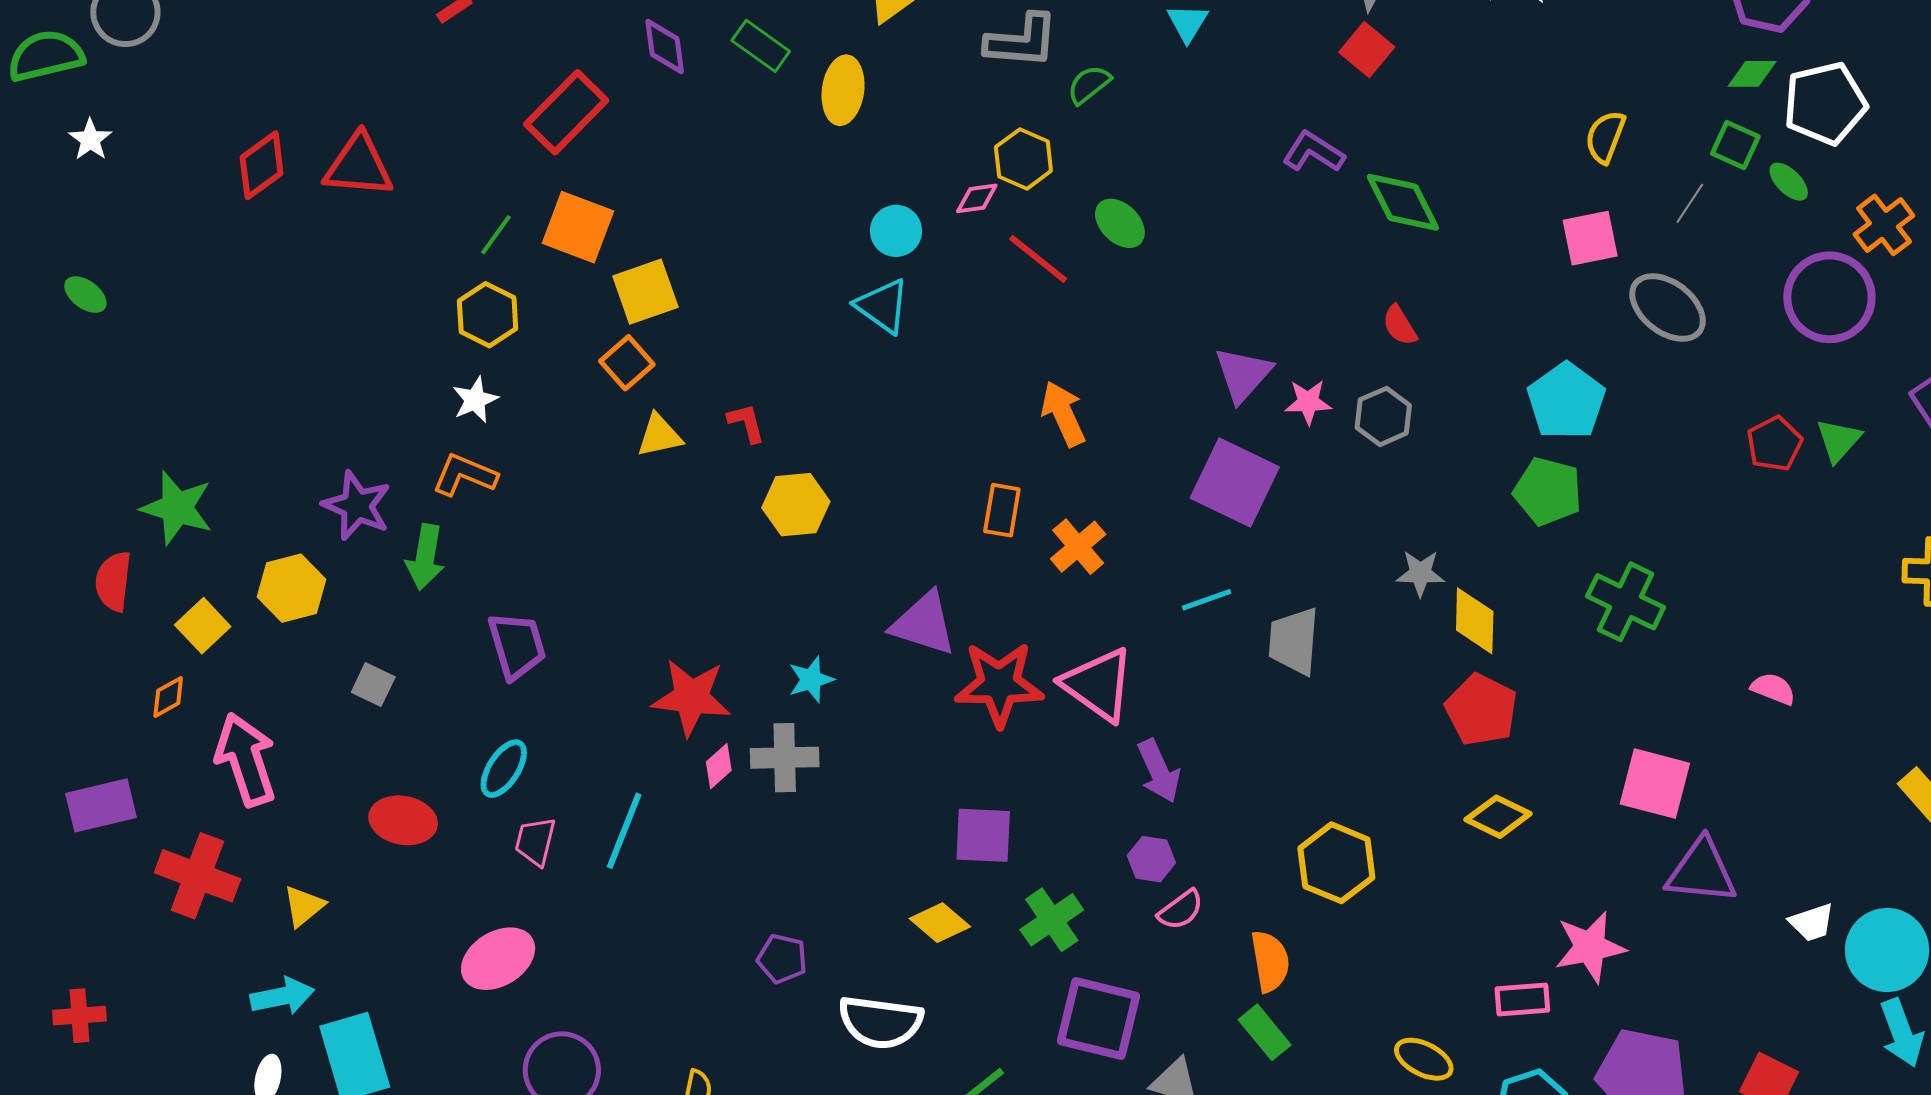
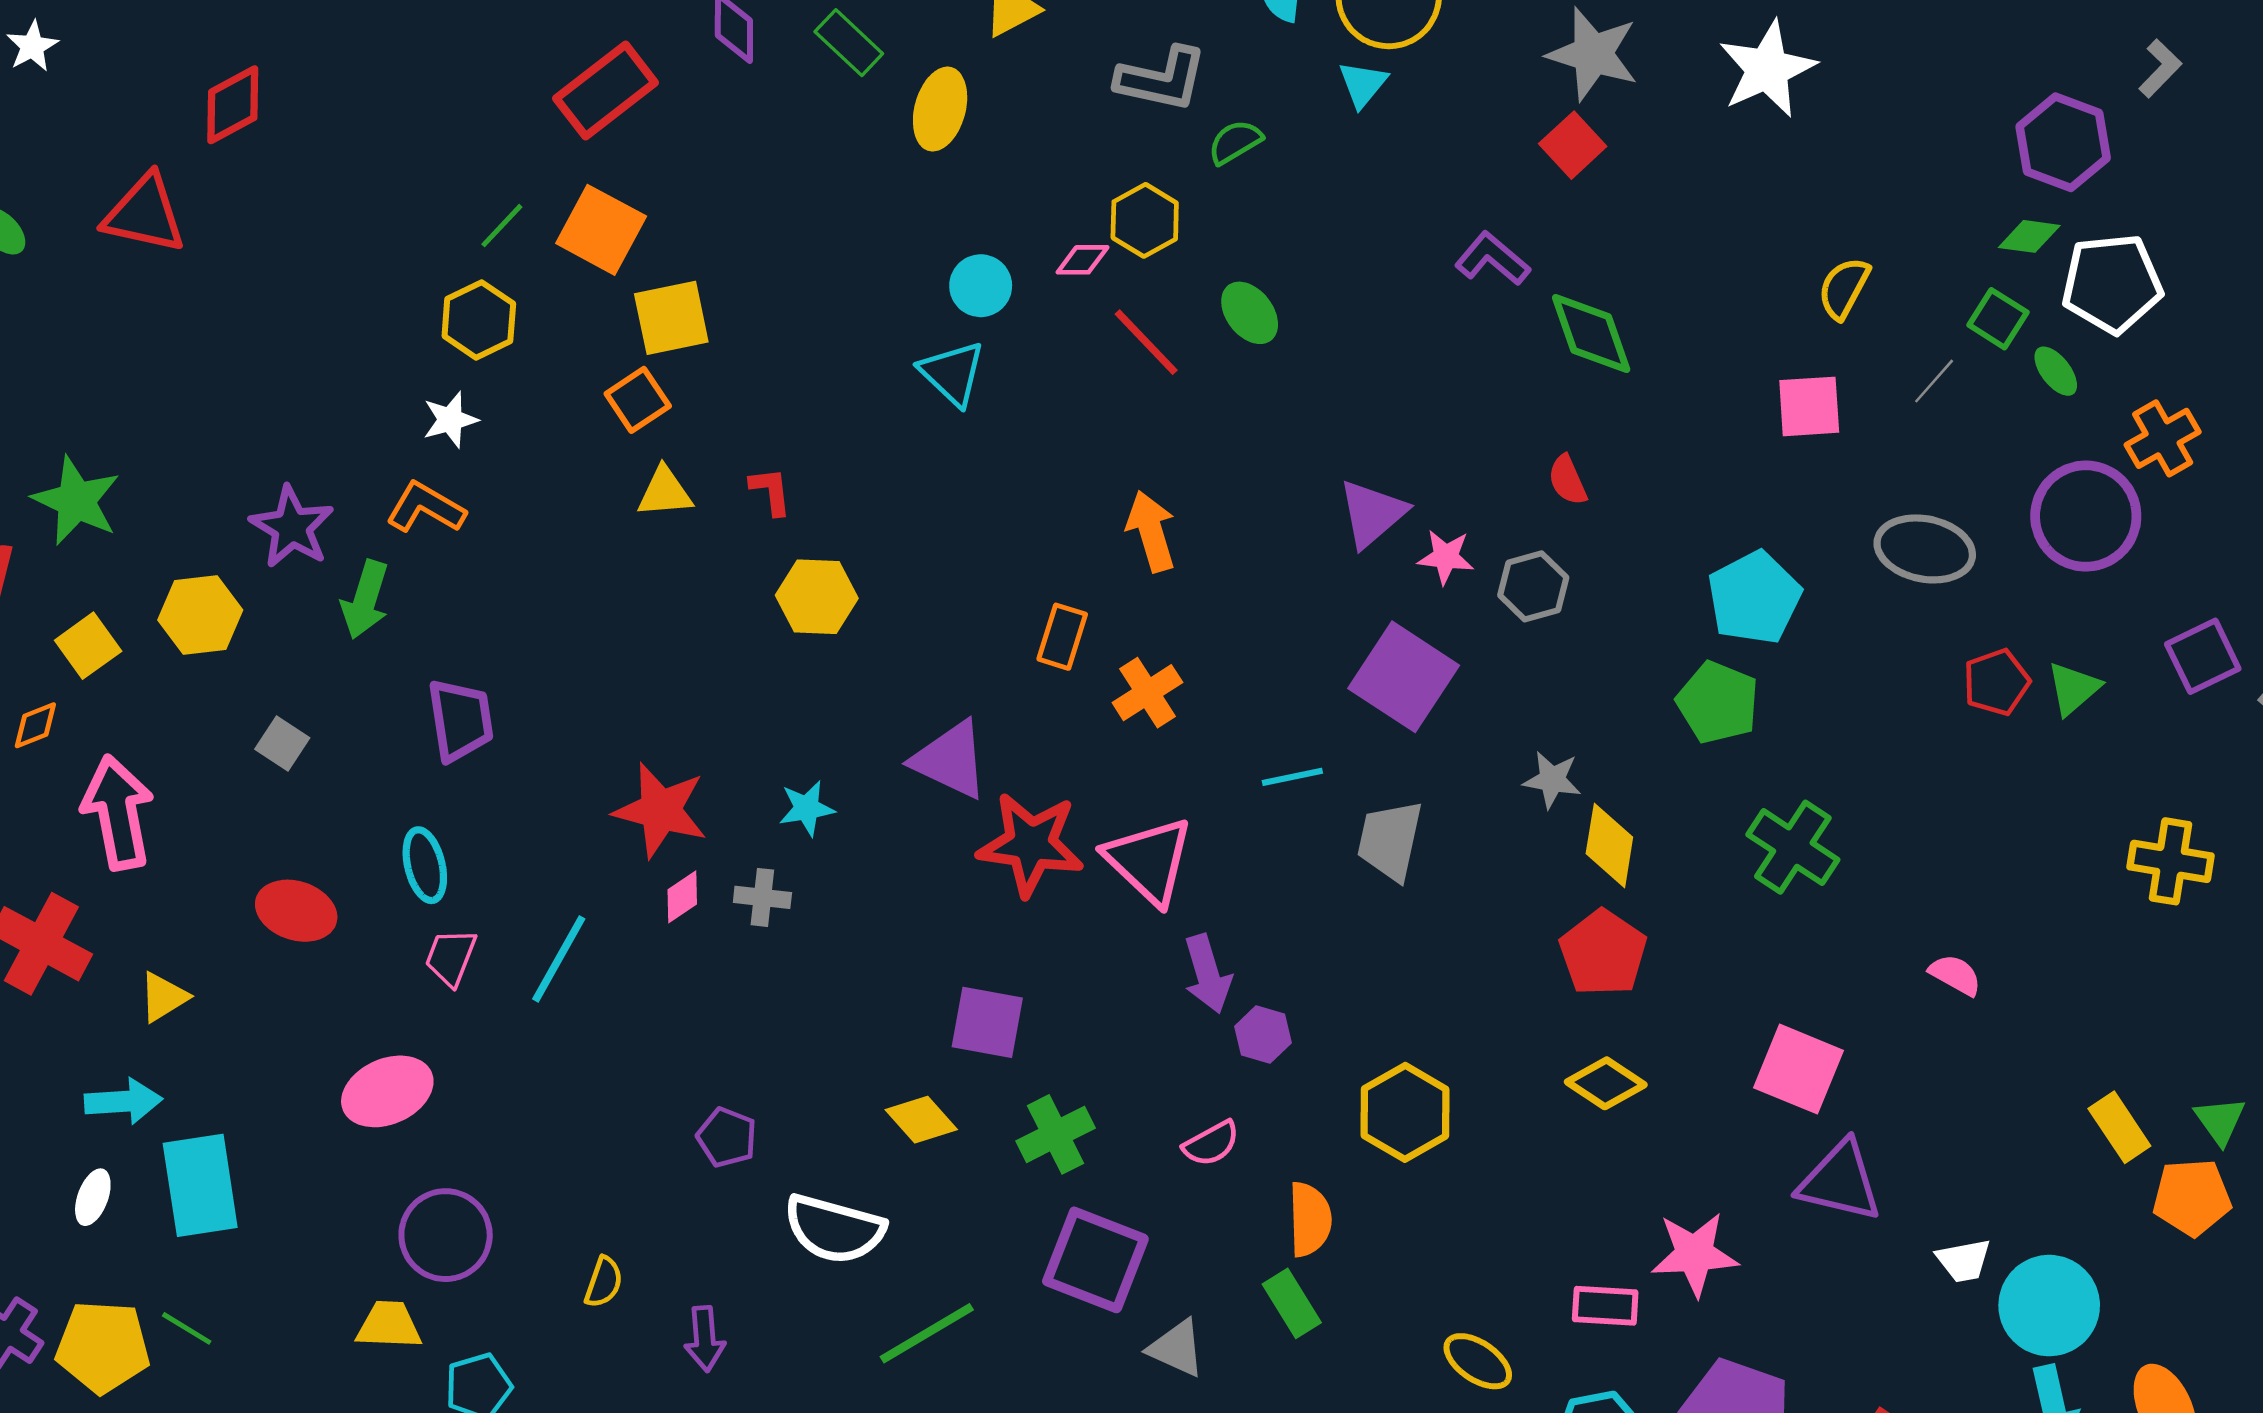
red triangle: (359, 166) -> (145, 214), moved
gray ellipse: (1668, 307) -> (1925, 549), moved, turned -34
purple square: (1235, 483) -> (1404, 677), moved
gray cross: (785, 758) -> (762, 897), size x0.7
cyan ellipse: (504, 769) -> (425, 865), turned -54
purple hexagon: (1151, 859) -> (1263, 1035), moved

